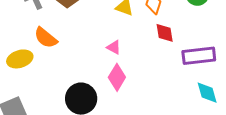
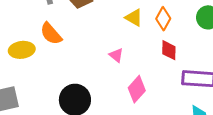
pink diamond: (117, 77) -> (137, 89), moved

